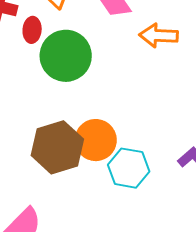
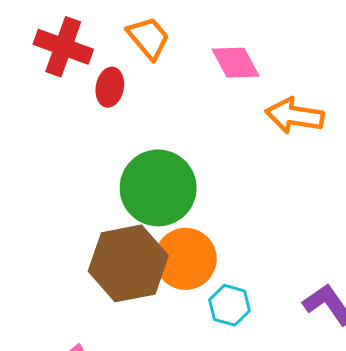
green circle: (66, 56) -> (158, 188), moved
cyan hexagon: (129, 168) -> (229, 305), size x0.7

